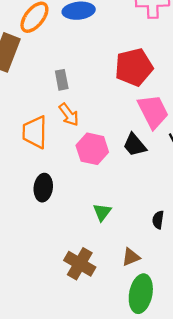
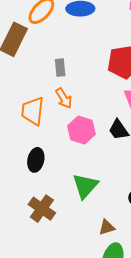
green triangle: (102, 212) -> (85, 186), size x1.6
brown cross: (80, 264) -> (42, 209), moved

